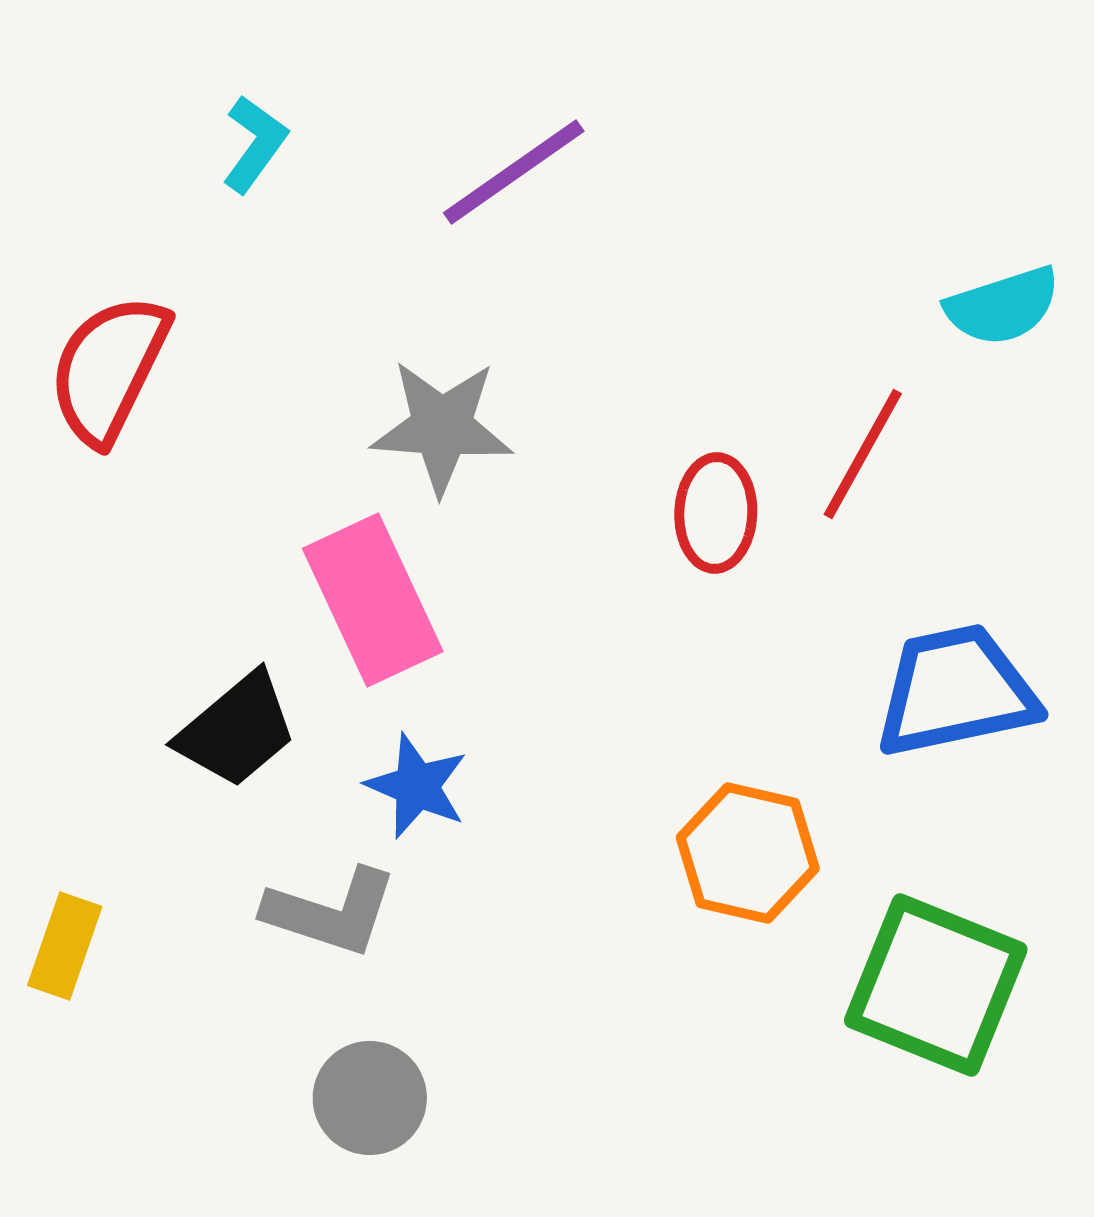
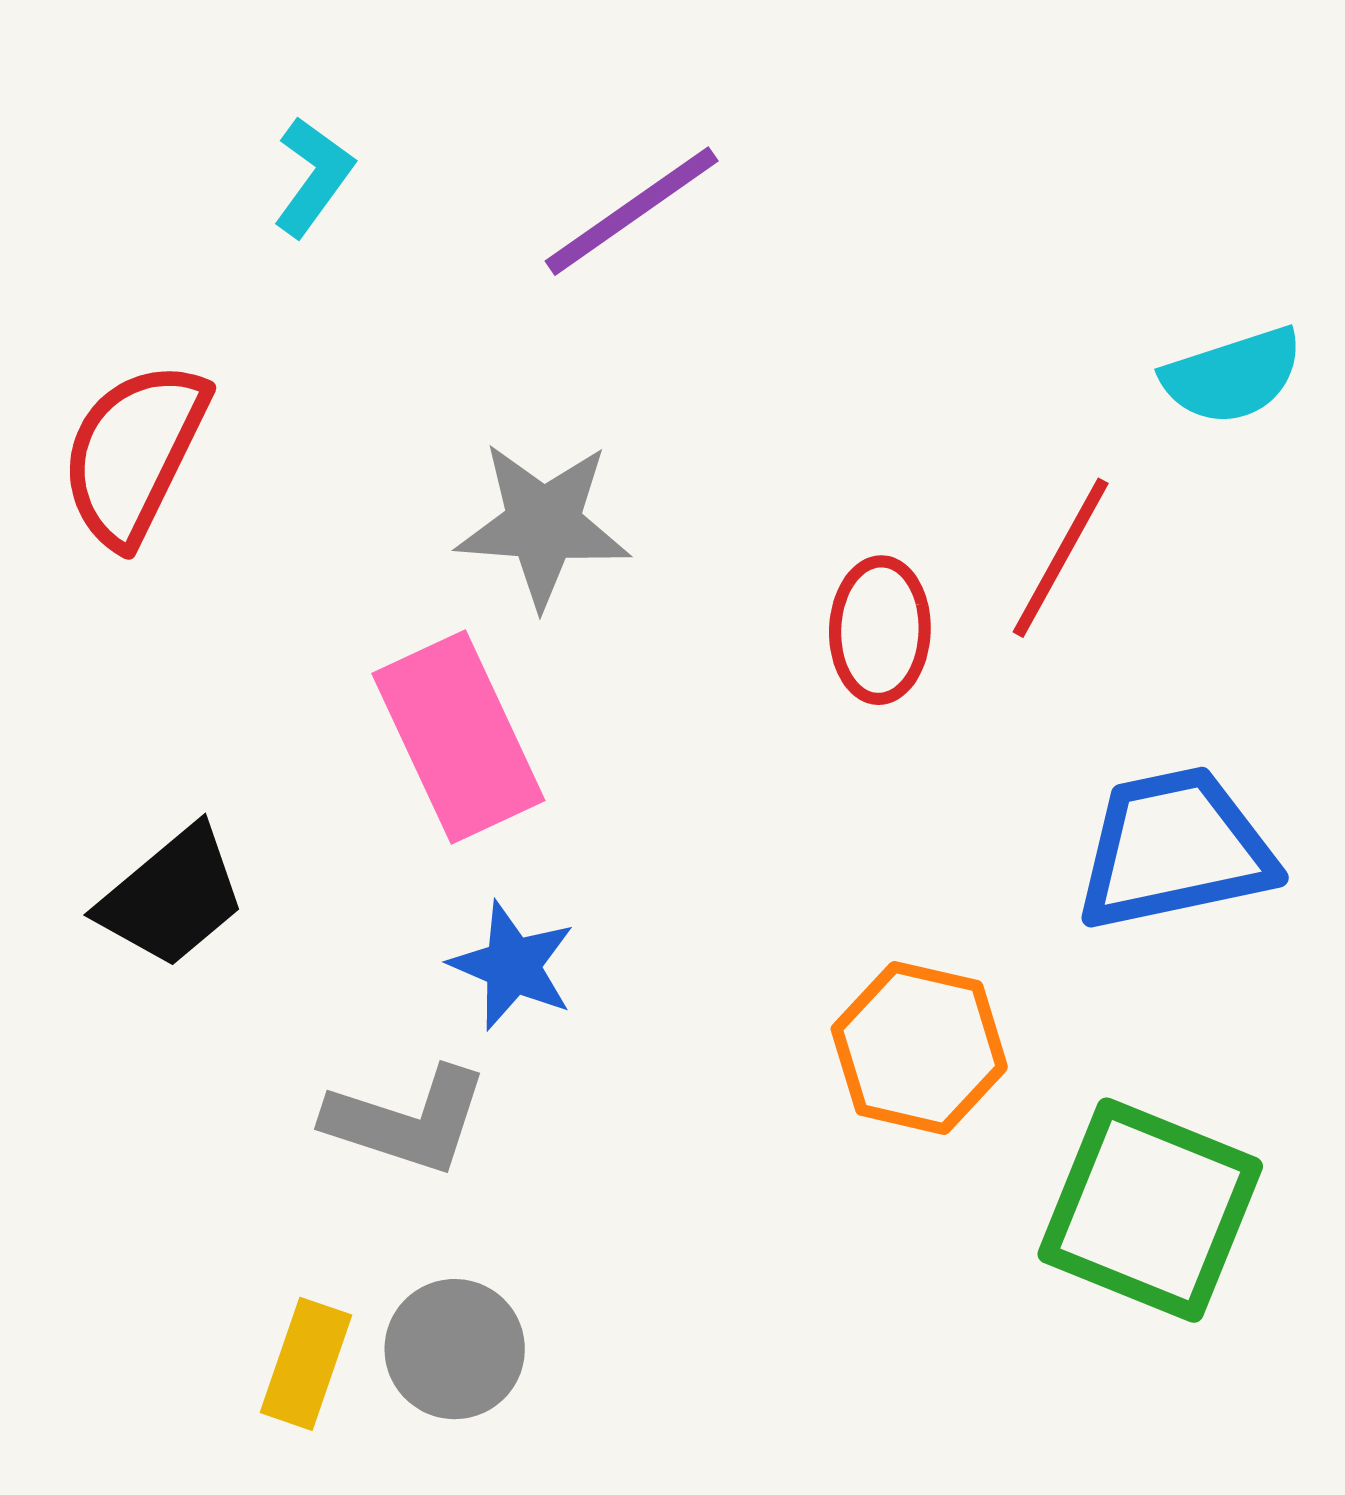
black trapezoid: (237, 730) -> (172, 897), moved
yellow rectangle: (65, 946) -> (306, 1364), moved

